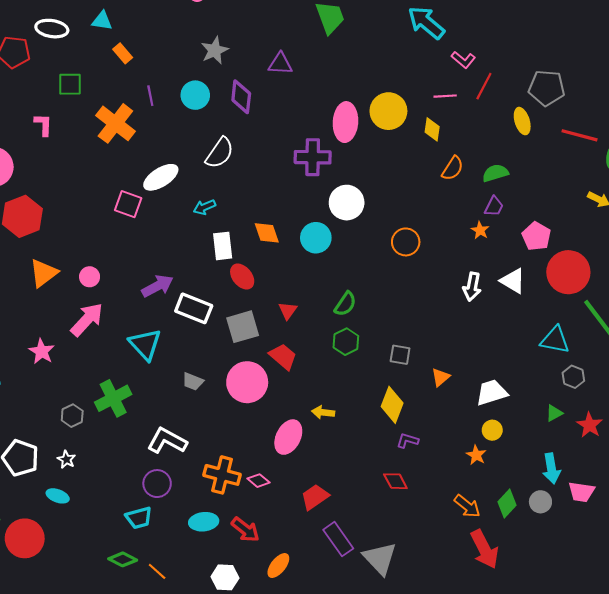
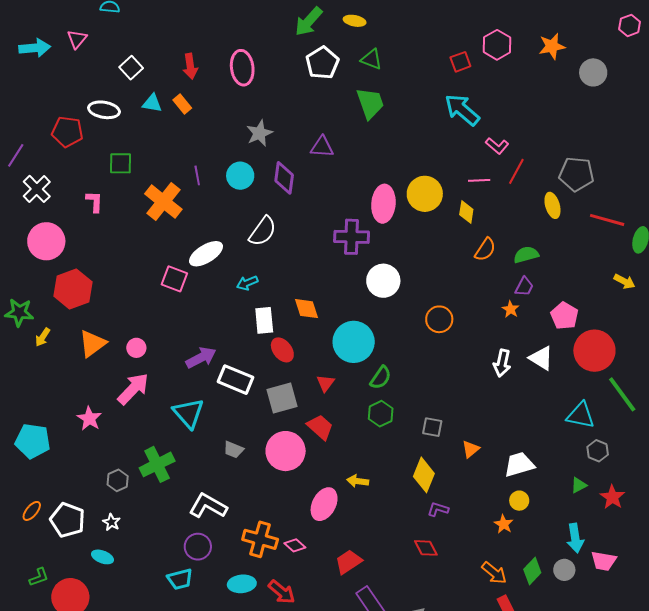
orange rectangle: (123, 53) -> (182, 104), moved
cyan circle: (316, 238) -> (354, 342), moved, size x1.4

